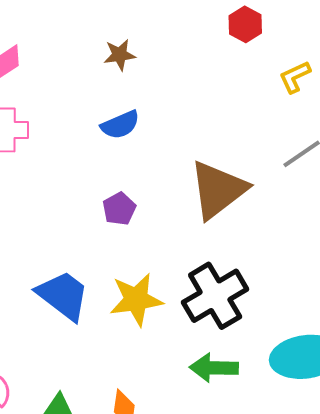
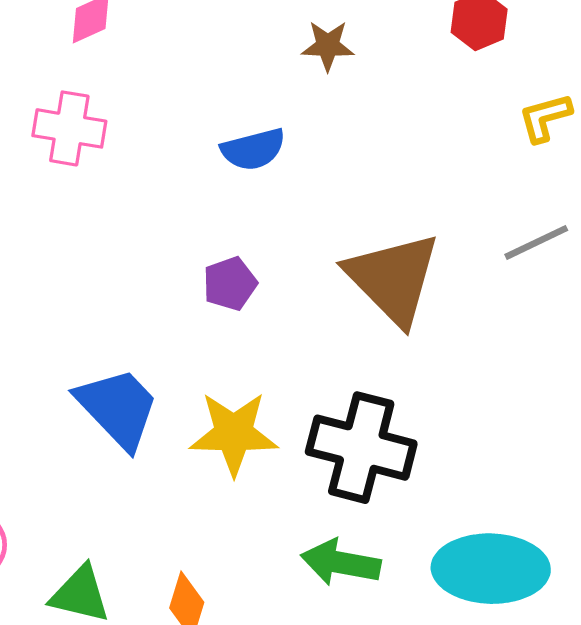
brown star: (120, 55) -> (328, 46), moved
brown triangle: (218, 190) -> (393, 278), turned -46
black cross: (215, 296) -> (361, 448), turned 36

